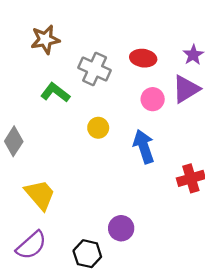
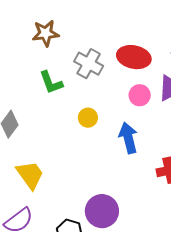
red ellipse: (143, 58) -> (134, 57), size x1.4
green L-shape: (55, 93) -> (51, 82), turned -152
purple circle: (121, 228) -> (102, 211), size x1.4

